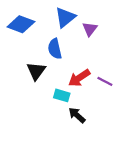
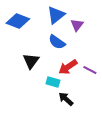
blue semicircle: (55, 49) -> (57, 42), moved, turned -42

